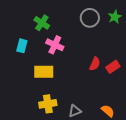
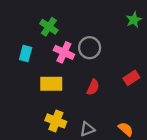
gray circle: (90, 18) -> (90, 48), moved
red semicircle: (95, 64) -> (93, 87), moved
yellow cross: (48, 104) -> (56, 121), turned 30

